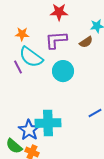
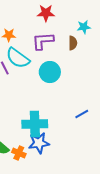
brown semicircle: (86, 42) -> (73, 43), turned -56
blue star: (29, 130) -> (39, 143), moved, turned 30

